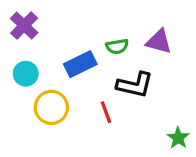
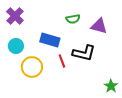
green semicircle: (117, 46) -> (73, 19), moved
blue rectangle: (80, 64) -> (50, 40), turned 42
red line: (106, 112) -> (62, 61), moved

